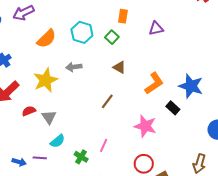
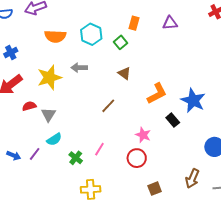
purple triangle: (156, 28) -> (170, 23), moved
orange semicircle: (46, 39) -> (55, 36), turned 40
pink star: (145, 126) -> (143, 135), size x0.7
purple line: (40, 158) -> (35, 154), turned -64
red circle: (144, 164) -> (137, 158), moved

